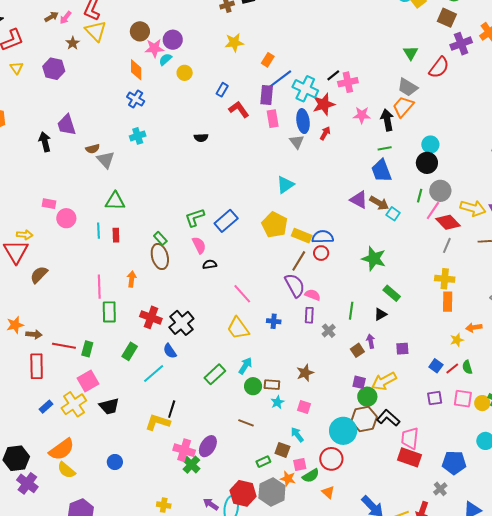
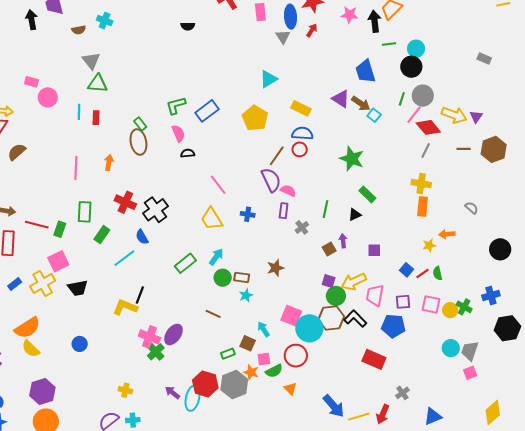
cyan cross: (138, 136) -> (105, 21), moved, turned 35
green line: (385, 148) -> (389, 44), moved
gray triangle: (106, 160) -> (91, 61), moved
yellow rectangle: (302, 236) -> (301, 108), moved
green rectangle: (109, 312) -> (85, 212), moved
pink square: (304, 407) -> (291, 316), moved, size x1.5
pink trapezoid: (410, 438) -> (375, 295), moved
blue pentagon: (454, 463) -> (393, 326), moved

